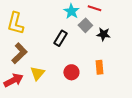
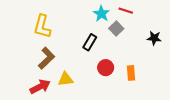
black star: (103, 34) -> (154, 38), moved
red circle: (71, 72) -> (106, 68), moved
yellow triangle: (37, 73) -> (65, 79), turned 42

